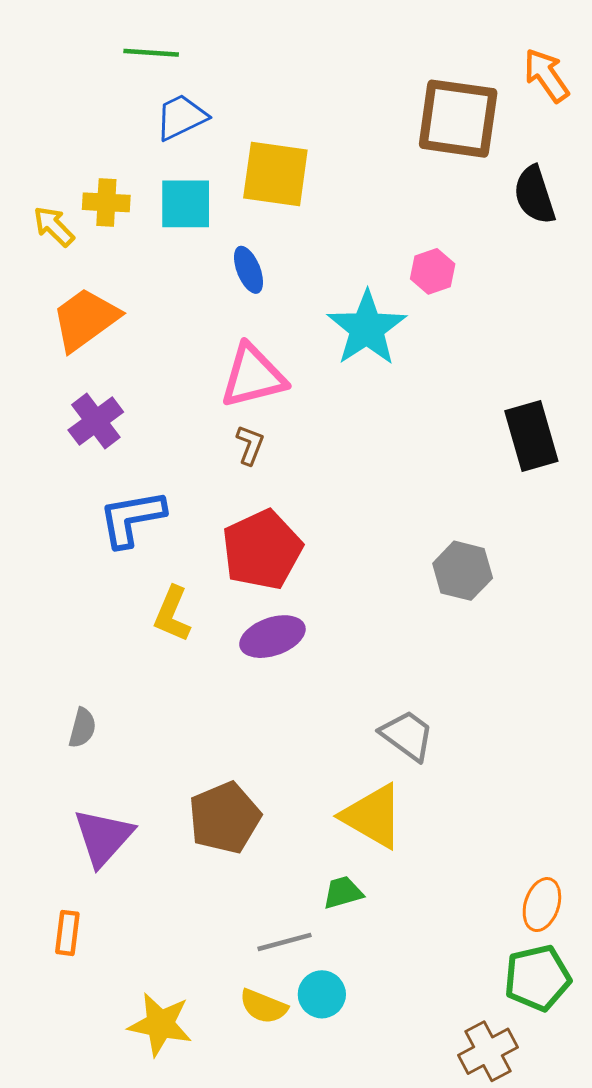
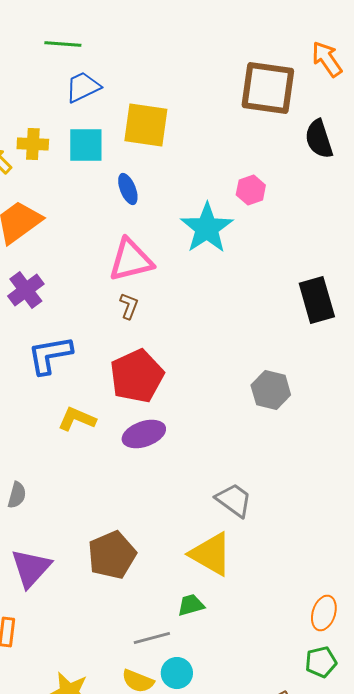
yellow L-shape: (172, 614) -> (77, 419), turned 90
green pentagon: (537, 978) -> (321, 662), size x0.7

